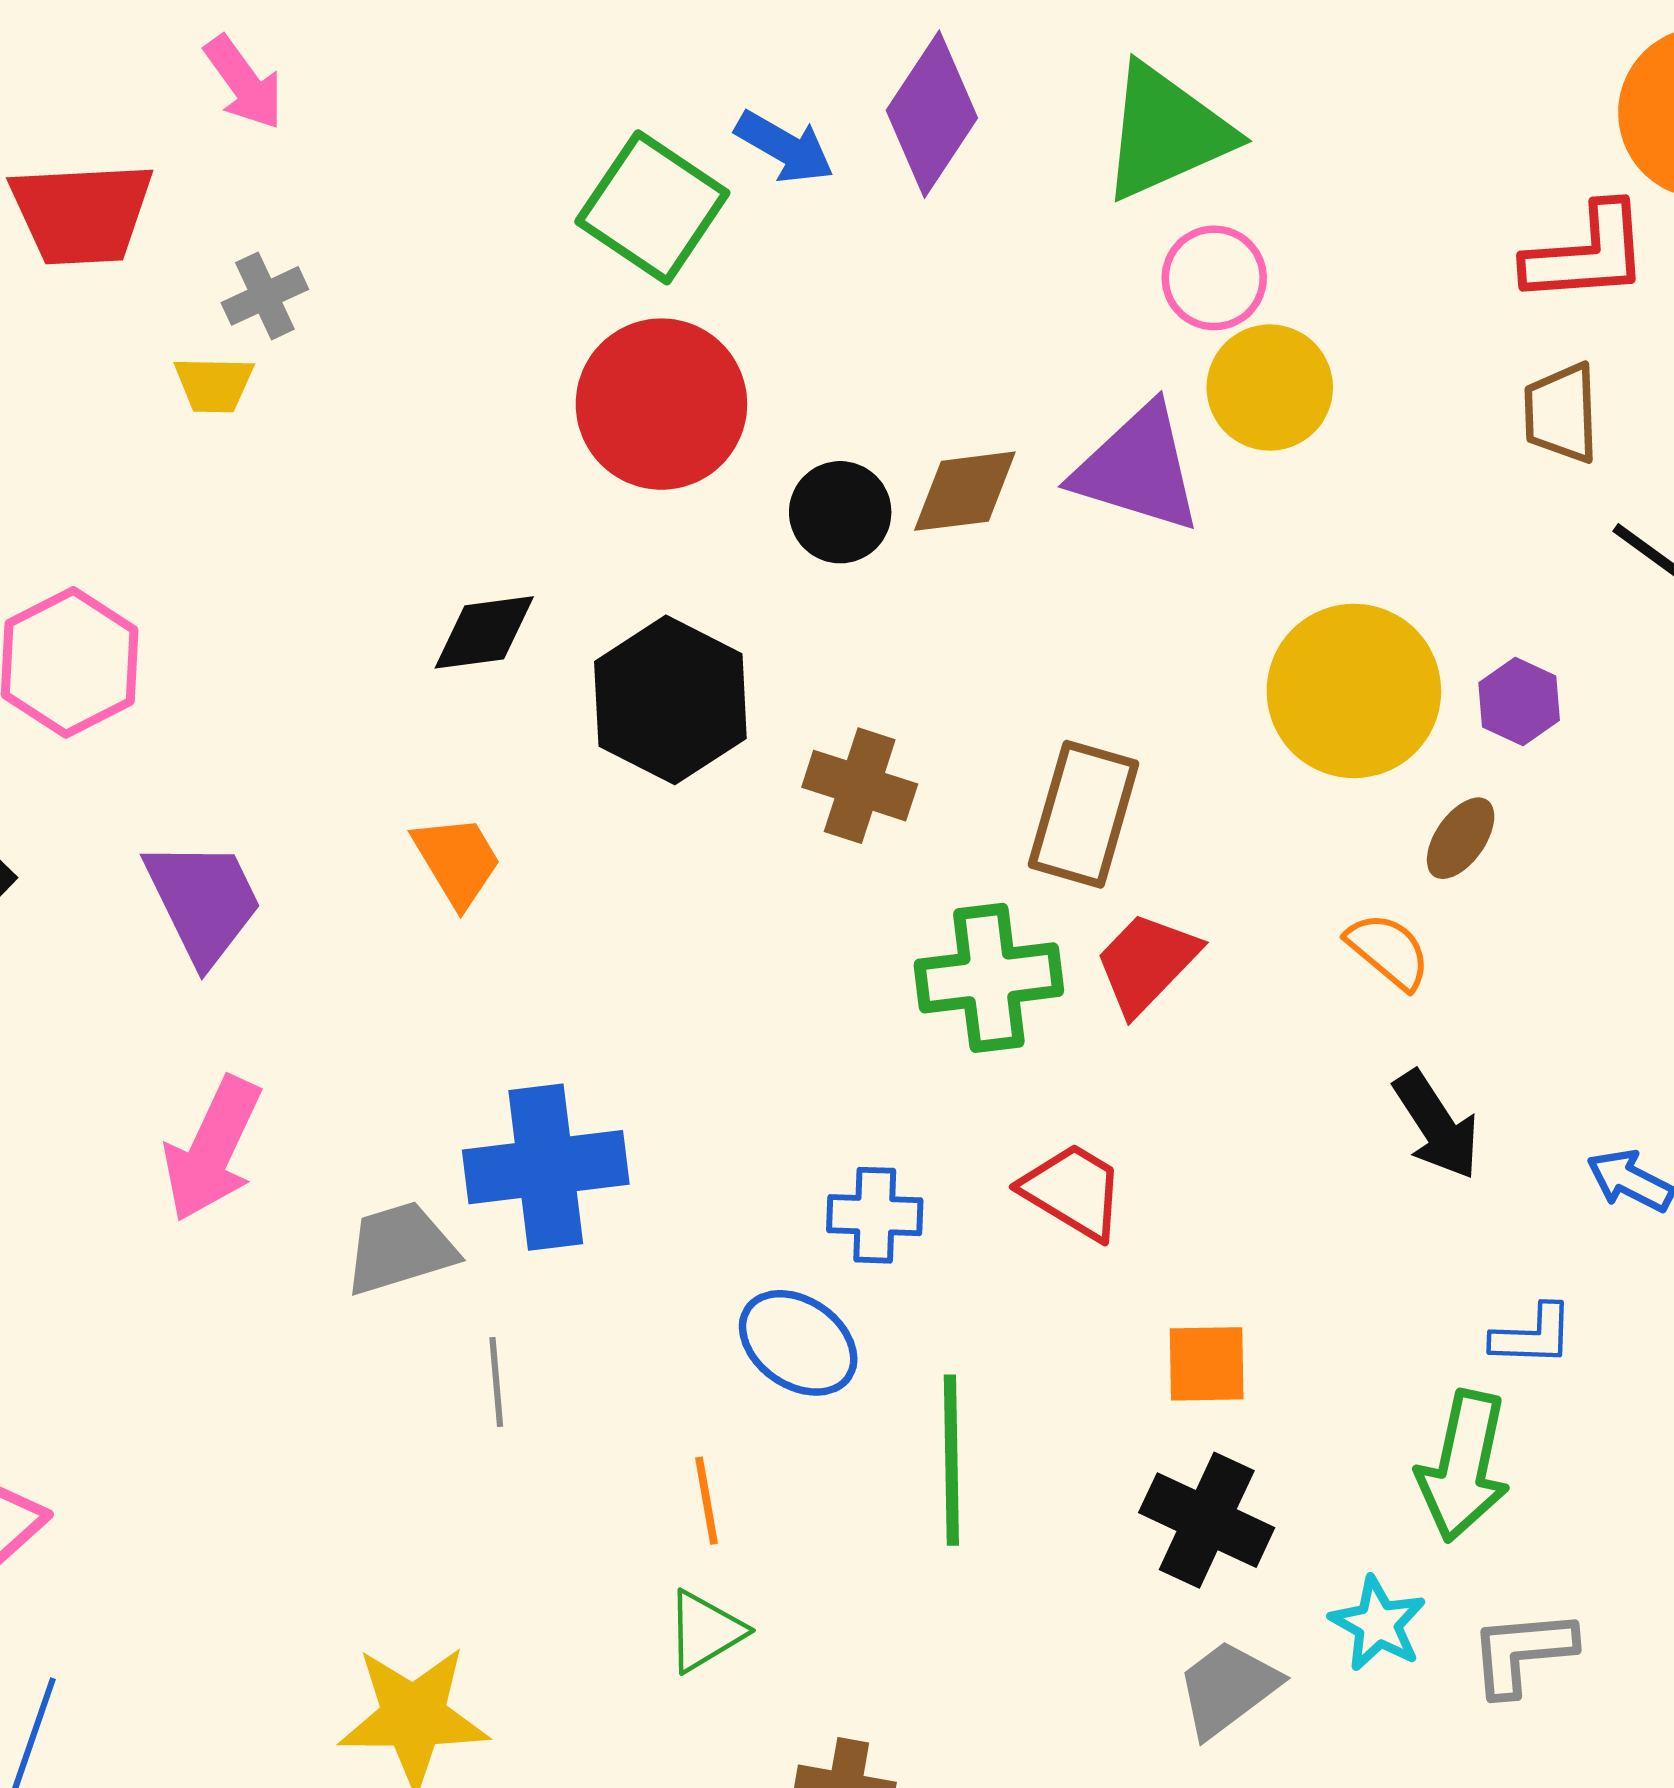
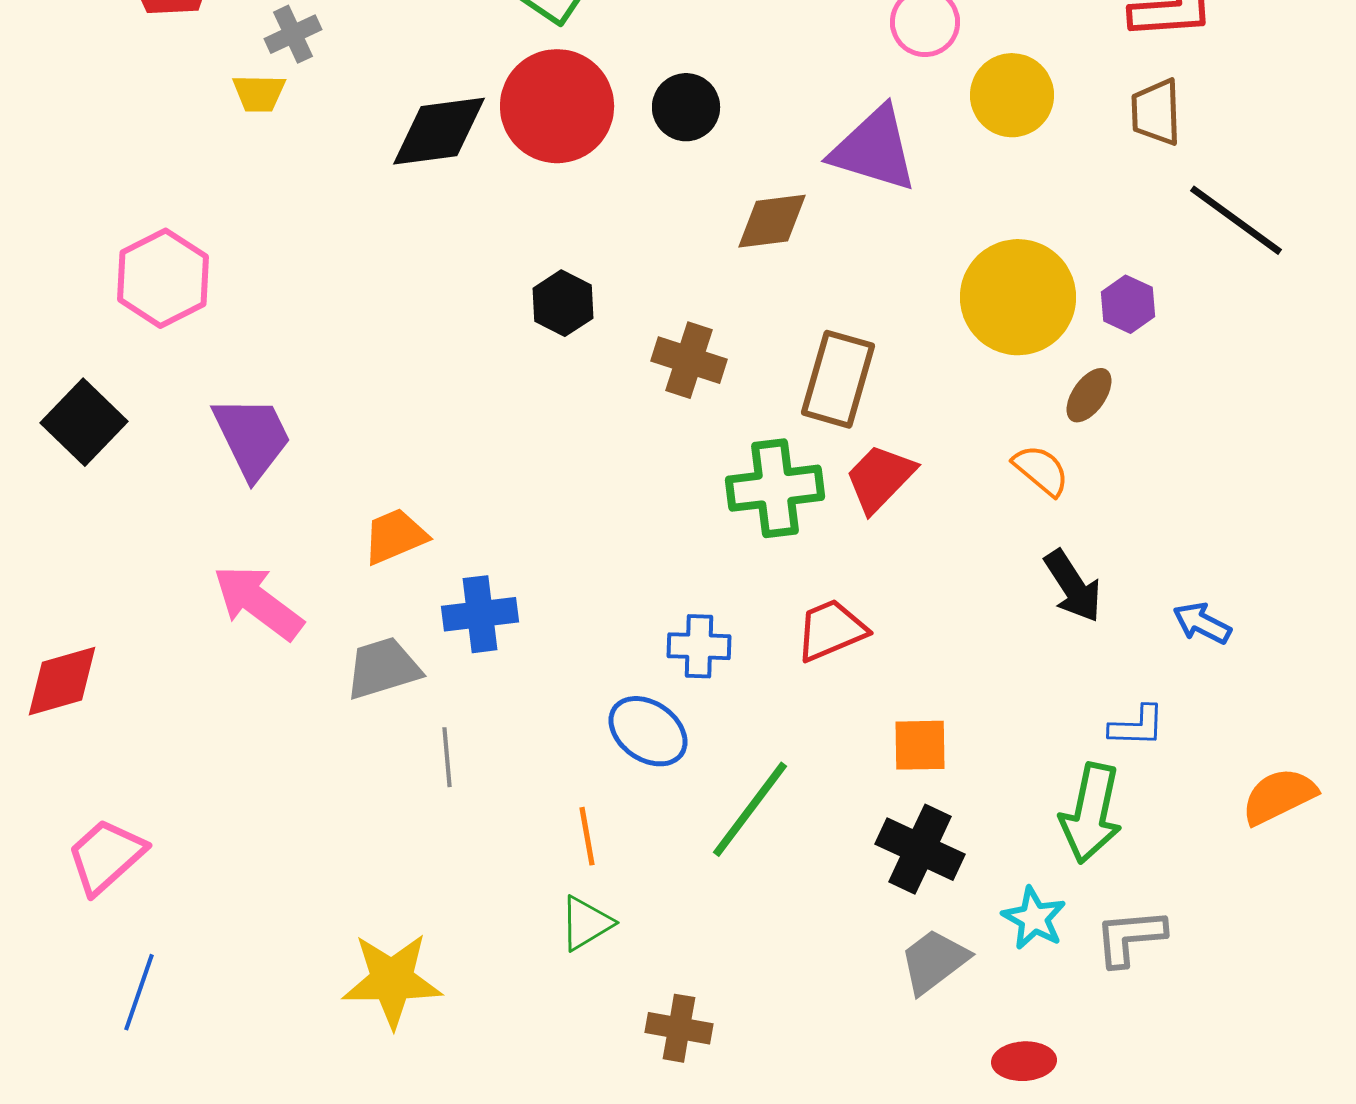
yellow circle: (1270, 388) -> (1012, 95), moved
brown diamond: (965, 491) -> (772, 221), moved
black circle: (840, 512) -> (686, 107), moved
black diamond: (484, 632) -> (439, 131), moved, size x1.4
black hexagon: (670, 700) -> (563, 303), size x0.6
orange trapezoid: (457, 861) -> (395, 536), moved, turned -82
pink arrow: (212, 1149) -> (258, 602), turned 102
blue cross: (546, 1167) -> (480, 614), size x0.7
red trapezoid: (1073, 1191) -> (831, 630), turned -54
green line: (951, 1460) -> (750, 809), turned 38

